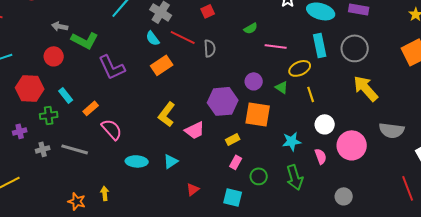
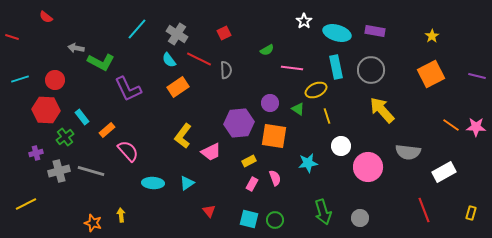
red circle: (54, 56) -> (55, 80), moved
green cross: (49, 115) -> (65, 137), turned -30
gray cross: (43, 149) -> (59, 171), size x1.5
pink semicircle: (321, 156) -> (275, 178), moved
green circle: (259, 176) -> (275, 220), moved
green arrow: (295, 177) -> (323, 212), moved
red triangle: (193, 189) -> (209, 211), turned -32

